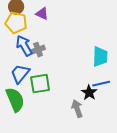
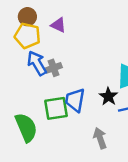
blue trapezoid: (20, 74) -> (75, 100), moved, turned -30
black star: (89, 93) -> (108, 96), moved

